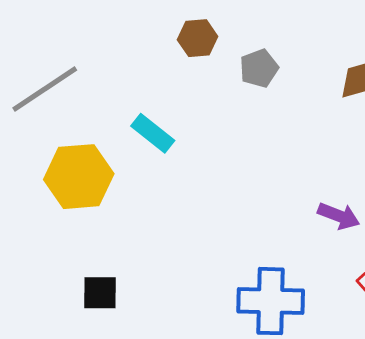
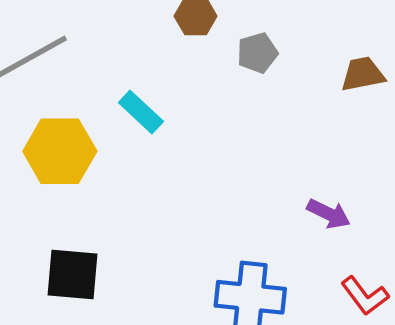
black square: (100, 293) -> (73, 275), size x1.4

